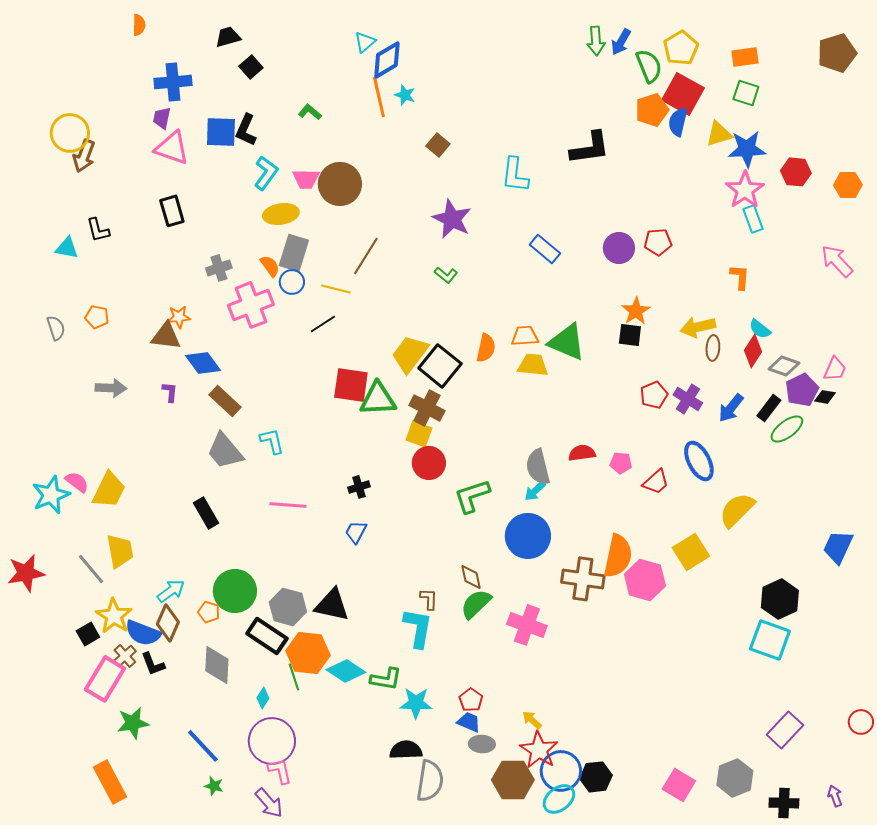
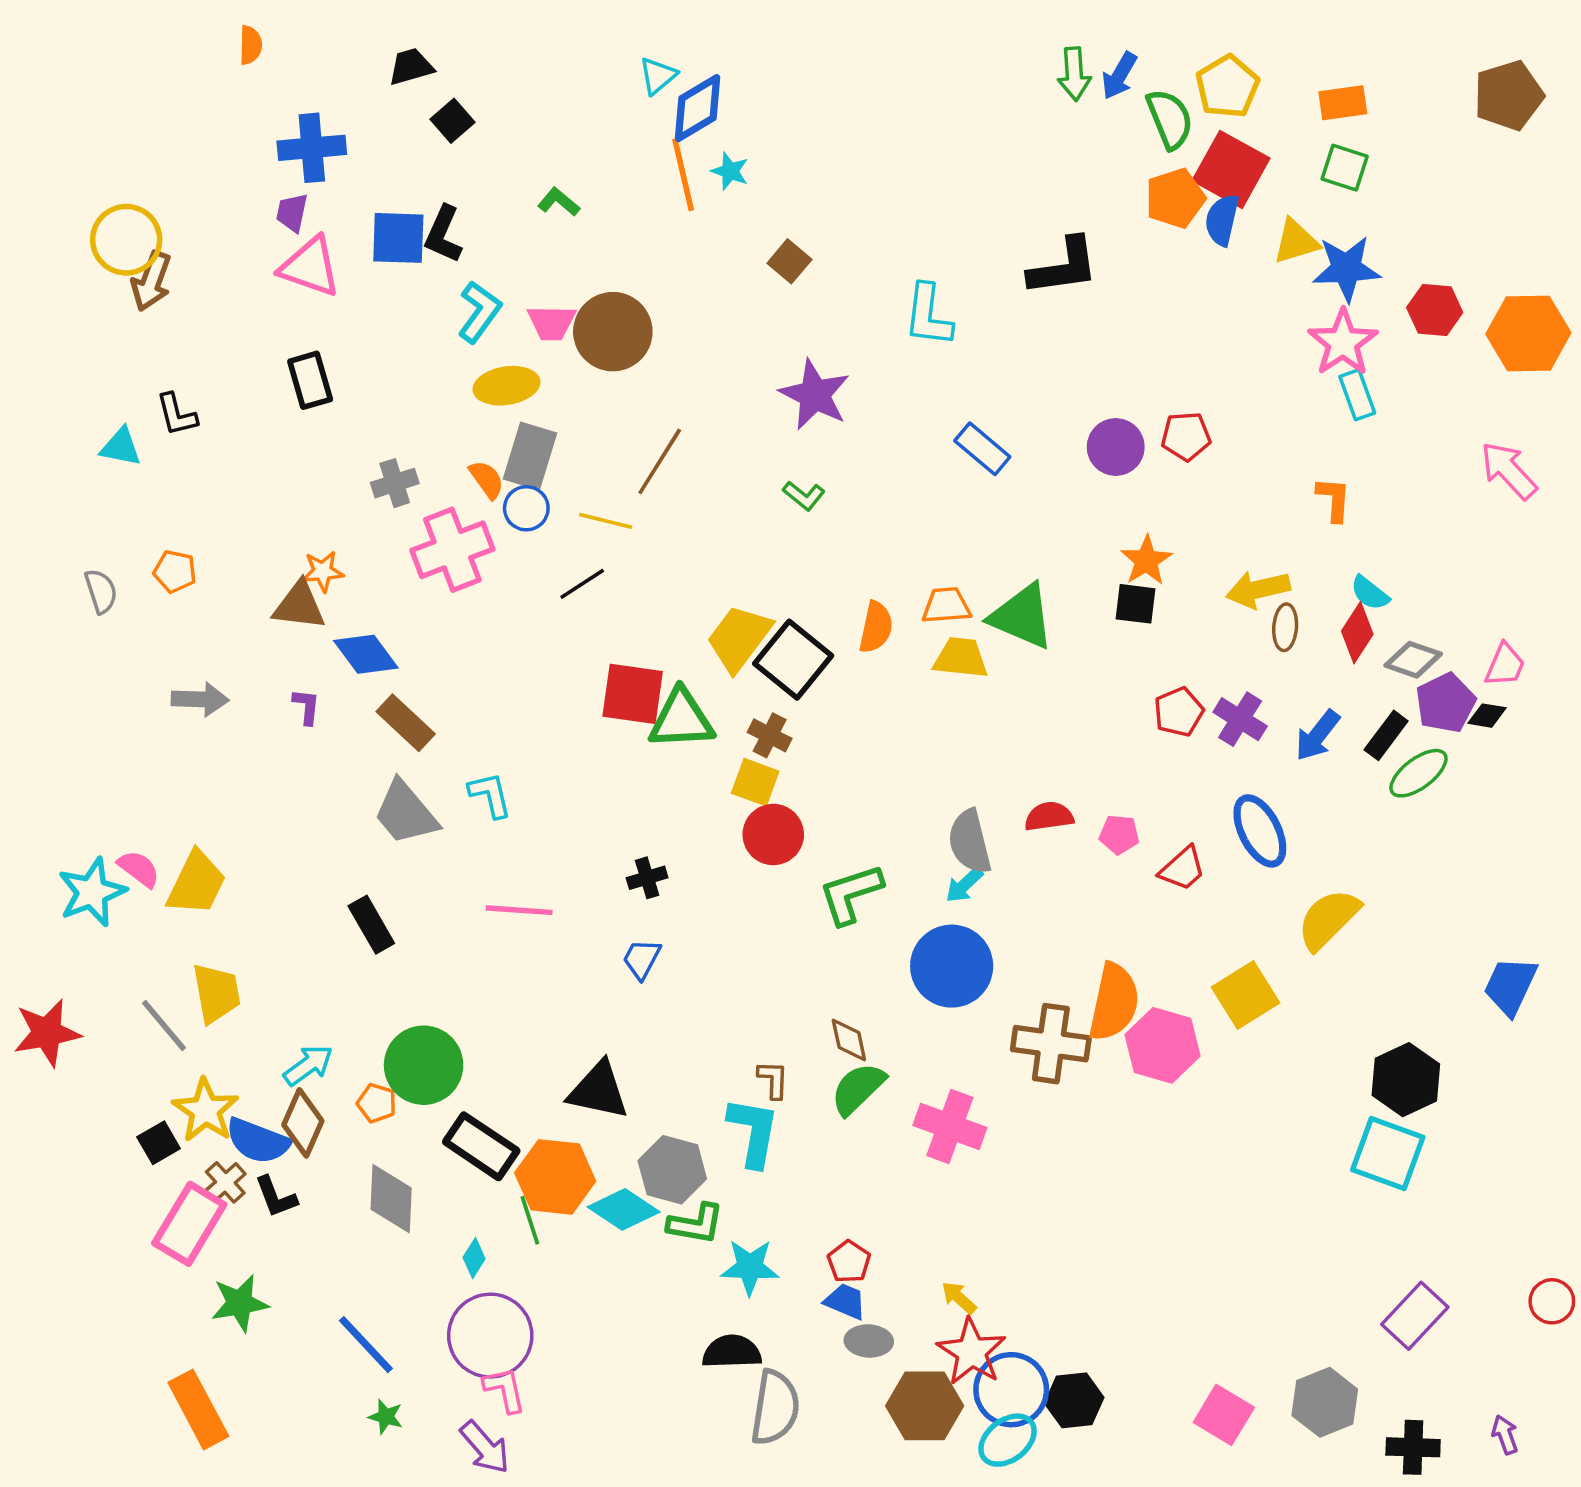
orange hexagon: (848, 185) -> (1528, 333), size x1.6
brown cross: (427, 408) -> (770, 735), size x0.7
gray hexagon: (288, 607) -> (672, 1170), moved

